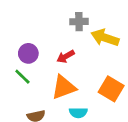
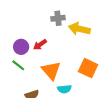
red arrow: (66, 56) -> (40, 45), moved
orange triangle: (64, 87) -> (51, 70), turned -45

